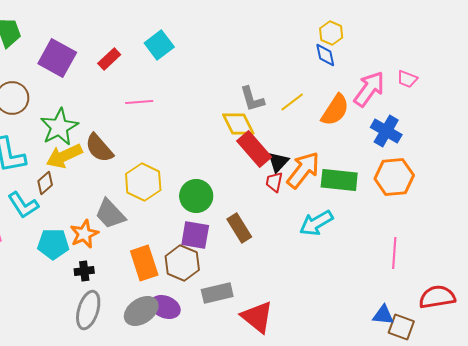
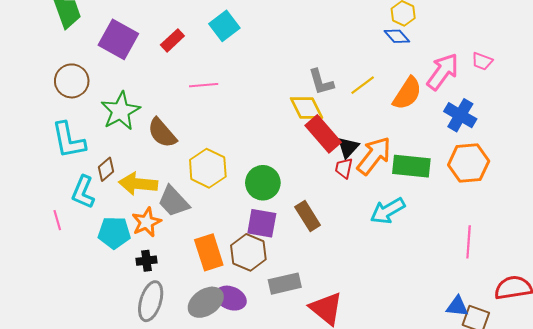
blue diamond: (325, 55) -> (397, 36), turned -30
yellow arrow: (64, 156) -> (138, 184), moved, turned 30
cyan L-shape: (23, 205) -> (83, 192), turned 56

